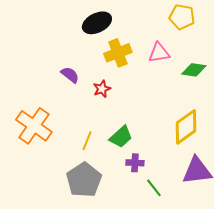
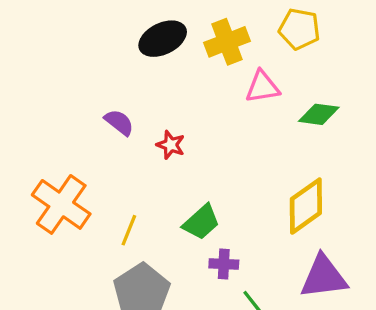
yellow cross: (118, 53) -> (227, 42), moved
red star: (102, 89) -> (171, 145), turned -30
yellow line: (87, 141) -> (129, 230), moved

